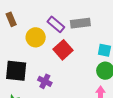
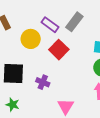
gray rectangle: (80, 23) -> (74, 22), turned -42

